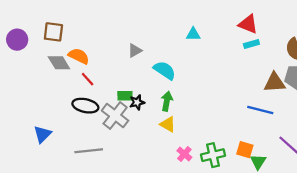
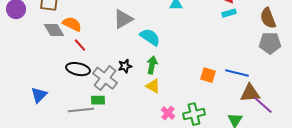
gray triangle: (135, 51) -> (123, 19), size x1.5
brown triangle: (275, 83) -> (250, 93), moved
green rectangle: (125, 96) -> (98, 100), moved
orange square: (245, 150) -> (208, 75), moved

